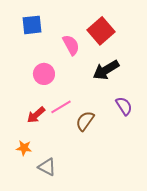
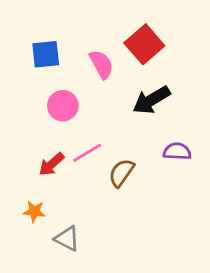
blue square: (32, 25) -> (46, 54), moved
purple semicircle: (124, 106) -> (177, 151), turned -54

